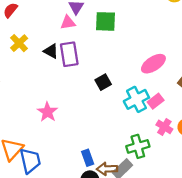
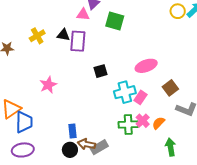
yellow cross: (19, 43) -> (37, 36), moved
black triangle: (51, 51) -> (63, 35), turned -32
pink rectangle: (156, 101) -> (140, 97), turned -32
green cross: (138, 146) -> (128, 125), moved

